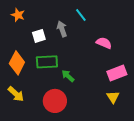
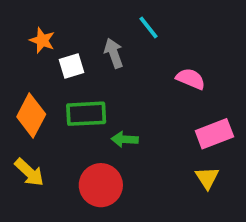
orange star: (18, 15) -> (42, 40), moved
green arrow: (68, 76) -> (125, 139), turned -40

